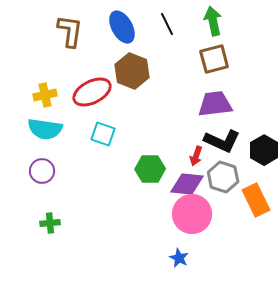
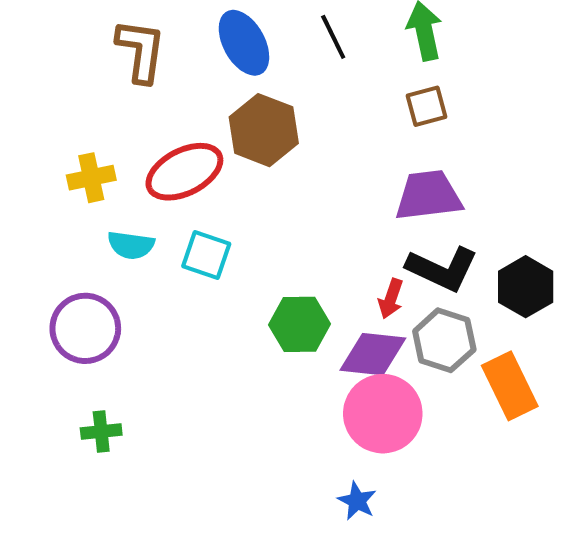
brown square: (214, 59) -> (426, 106), size x0.7
cyan semicircle: (45, 129) -> (131, 245), moved, size x0.7
purple circle: (42, 171) -> (85, 328), size x1.4

